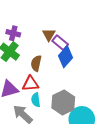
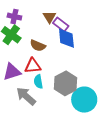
blue diamond: (65, 57) -> (66, 38), turned -45
brown semicircle: (36, 63) -> (38, 46), turned -77

